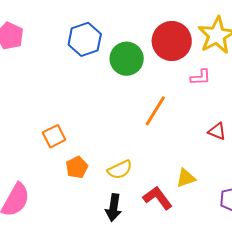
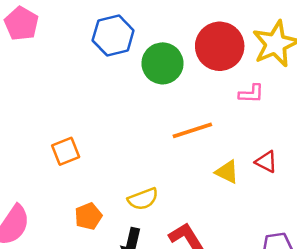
orange line: (155, 111) -> (192, 130), turned 36
orange pentagon: (77, 167) -> (88, 216), moved
yellow triangle: (186, 178) -> (227, 172), moved, turned 40

